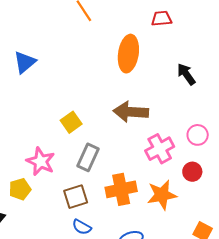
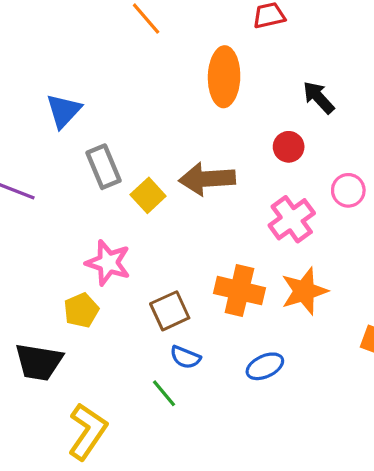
brown arrow: (131, 112) -> (207, 179), moved
gray rectangle: (88, 157) -> (104, 167), moved, turned -40
red circle: (192, 172) -> (289, 147), moved
orange cross: (121, 189) -> (239, 291), turned 32

